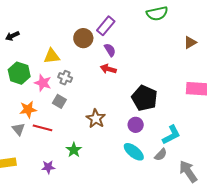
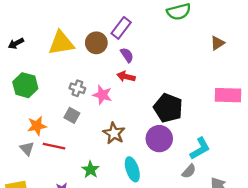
yellow triangle: (52, 56) -> (61, 43), moved, size x1.4
pink star: (43, 83) -> (102, 95), moved
purple circle: (136, 125) -> (159, 139), size x1.5
cyan ellipse: (134, 152) -> (132, 169), moved, turned 35

